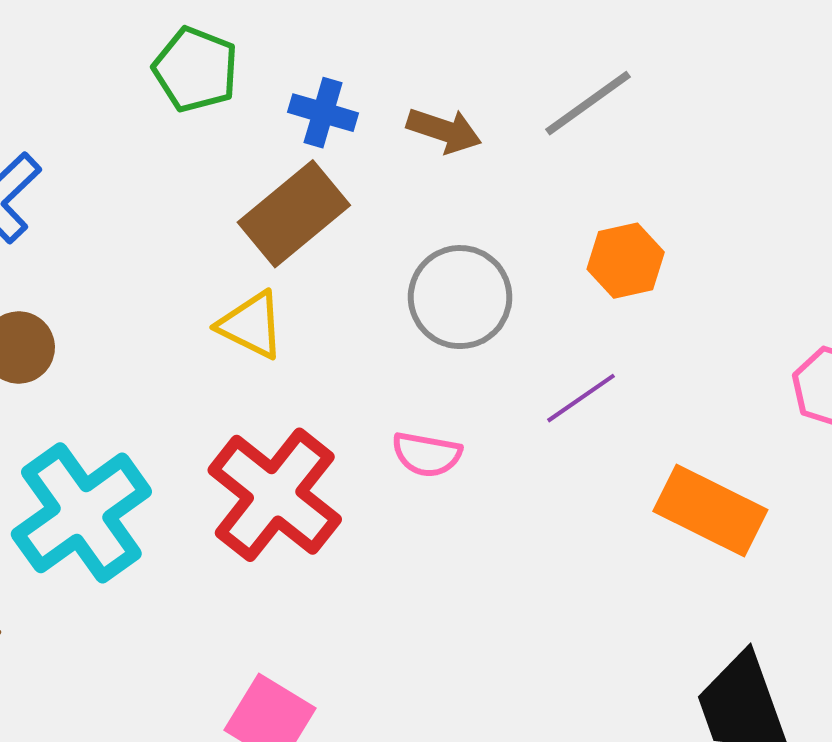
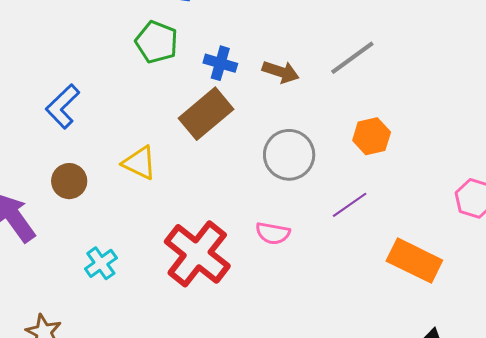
yellow triangle: (251, 325) -> (139, 163), moved
cyan cross: (81, 513) -> (101, 263), size x0.5

